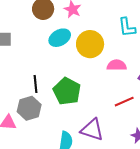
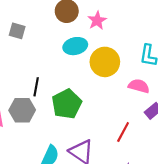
pink semicircle: (117, 65) -> (139, 86), moved
red line: (124, 102) -> (123, 132), turned -54

